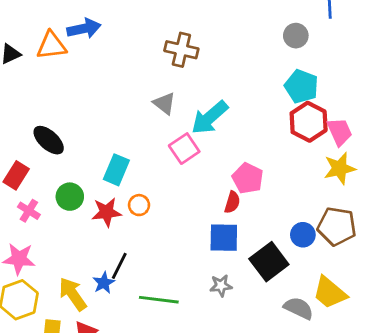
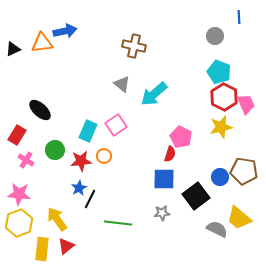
pink square: (184, 149) -> (116, 125), moved
yellow star: (340, 168) -> (221, 127), moved
blue star: (104, 283) -> (79, 188), moved

